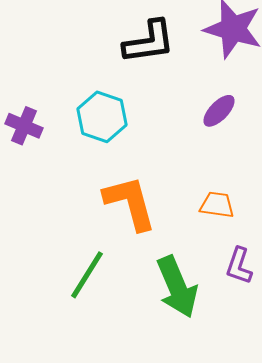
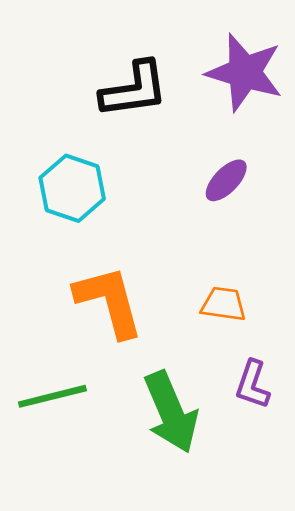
green line: (87, 275) -> (52, 396), turned 44

